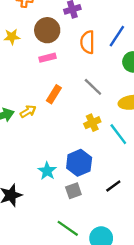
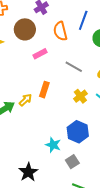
pink rectangle: (48, 58) -> (40, 54), moved
orange rectangle: (54, 94) -> (44, 90), moved
gray square: (73, 191) -> (72, 162), moved

